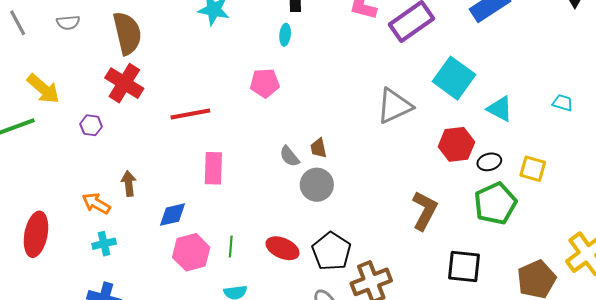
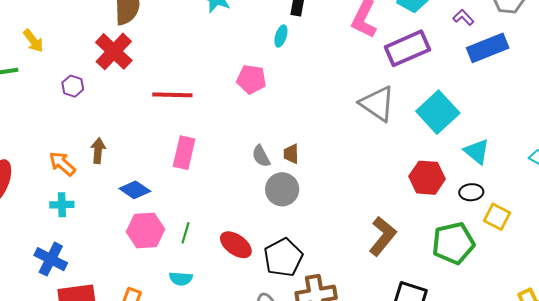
yellow arrow: (43, 89) -> (33, 41), size x0.7
gray triangle: (394, 106) -> (377, 104), moved, turned 48
black ellipse: (489, 162) -> (471, 192), moved
blue diamond: (173, 215) -> (135, 190), turned 36

